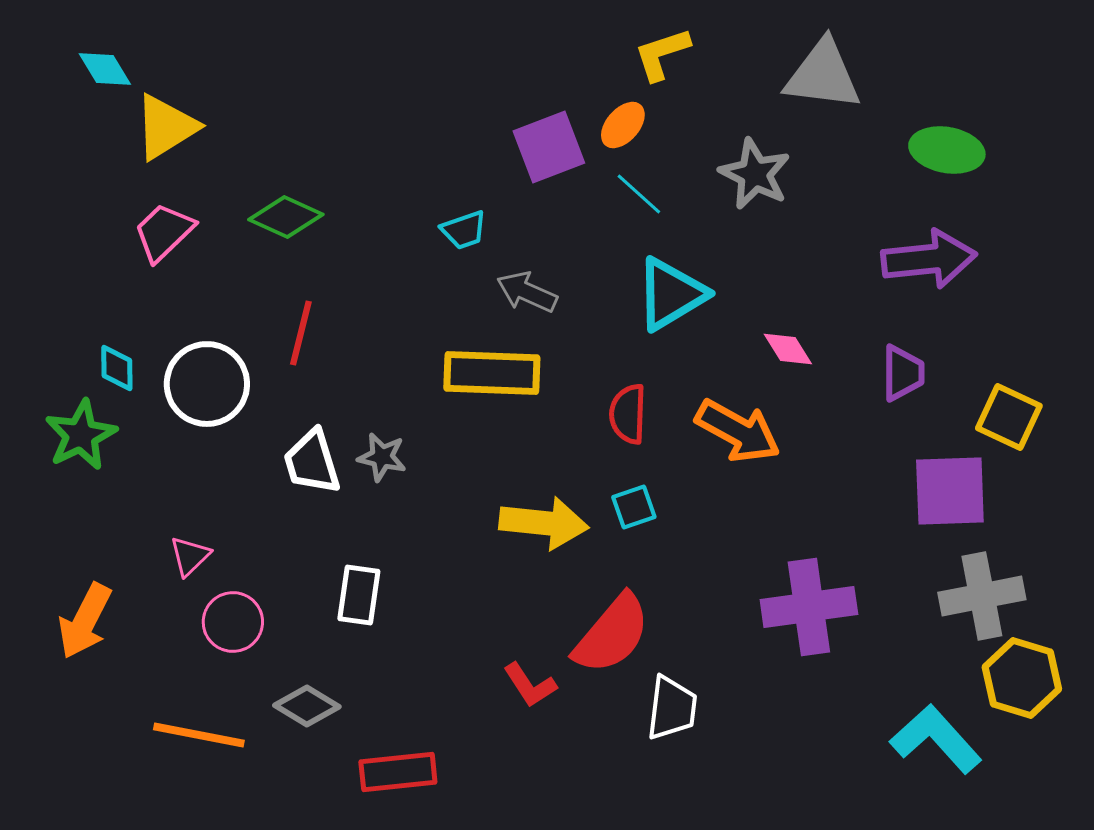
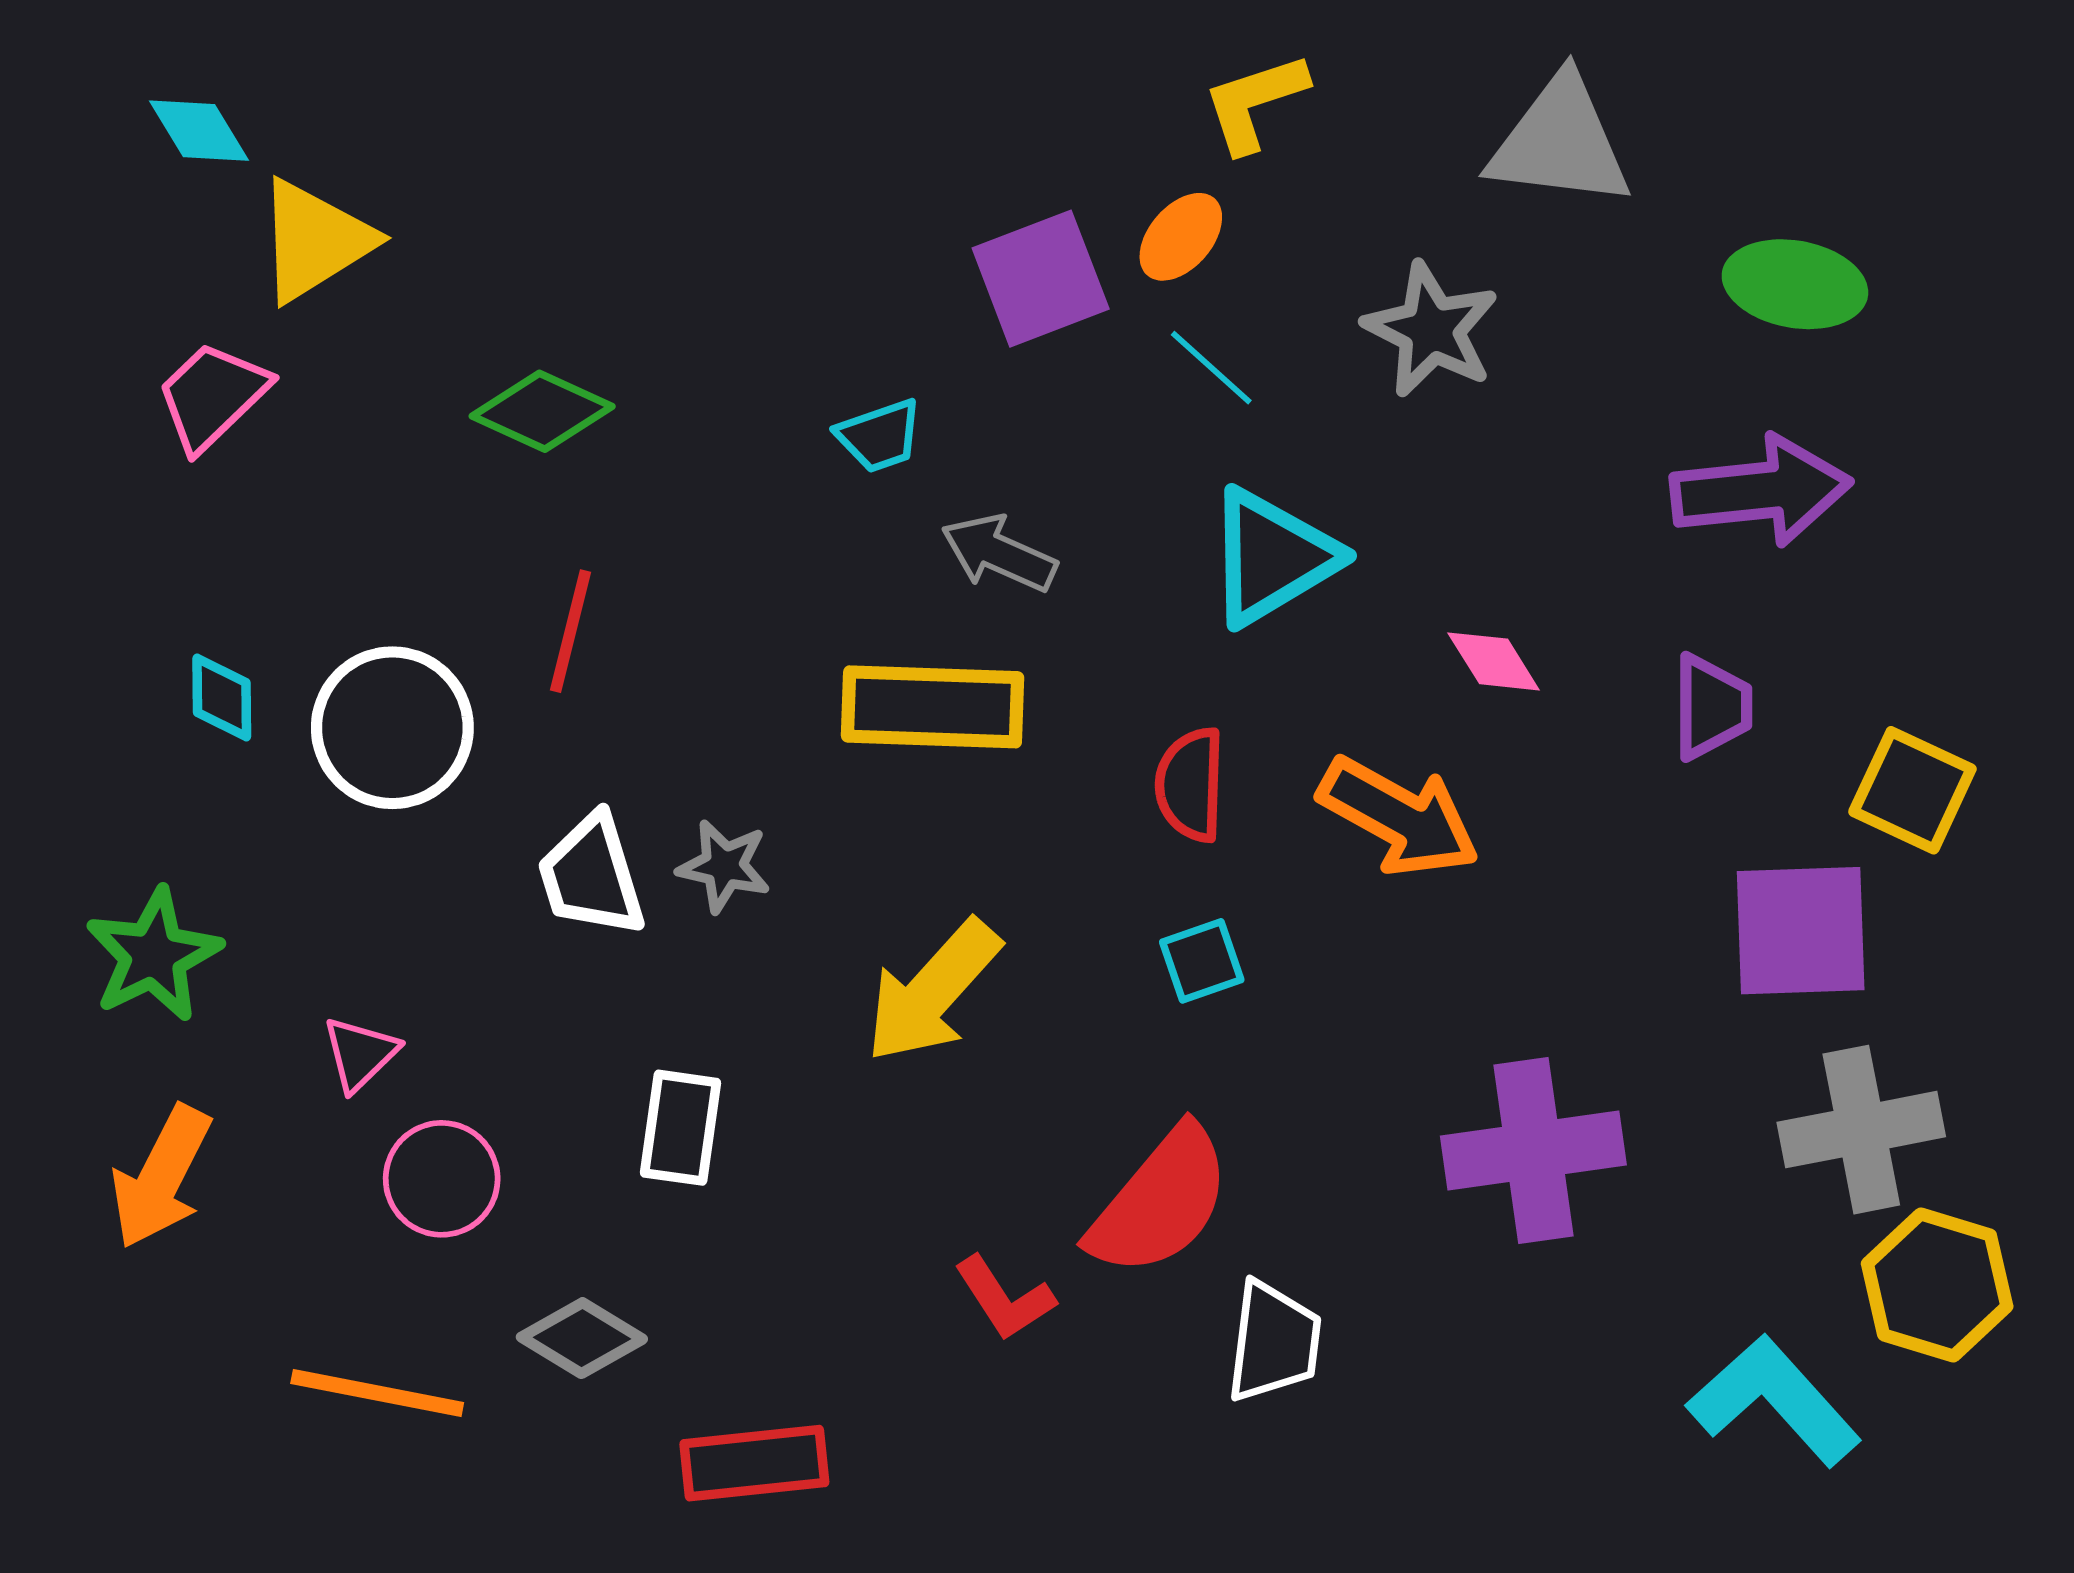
pink trapezoid: (164, 232) -> (212, 396), moved
green star: (81, 435) -> (154, 955), moved
yellow arrow: (544, 523) -> (933, 991), moved, turned 126

